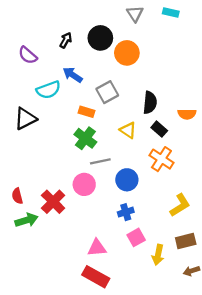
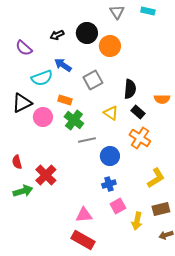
black arrow: (66, 40) -> (57, 35), turned -144
orange rectangle: (87, 112) -> (65, 100), moved
pink circle: (84, 184) -> (43, 117), moved
red semicircle: (17, 196) -> (17, 162), moved

